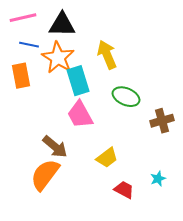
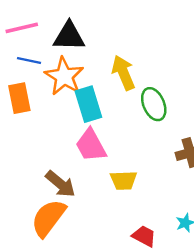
green ellipse: (126, 97) -> (154, 104), moved, turned 44
yellow trapezoid: (107, 158) -> (123, 180), moved, turned 35

